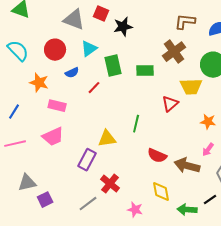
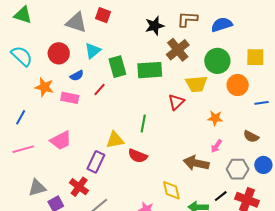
black star: (123, 27) -> (155, 26), moved
green rectangle: (145, 71) -> (150, 70), size x1.4
pink rectangle: (57, 106) -> (70, 98), moved
red semicircle: (157, 156) -> (138, 156), moved
red cross: (110, 184) -> (79, 187), moved

